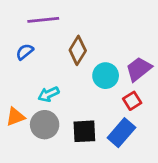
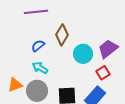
blue semicircle: (25, 52) -> (38, 46), moved
cyan arrow: (49, 94) -> (40, 68), turned 56

